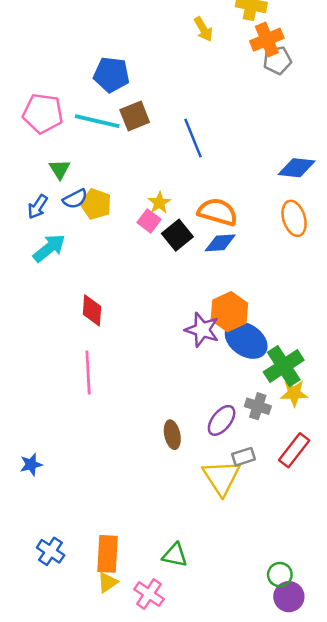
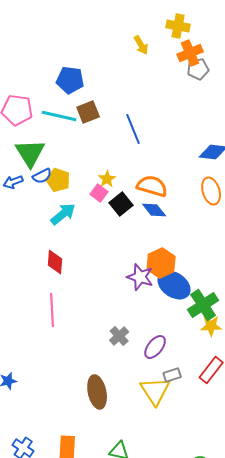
green triangle: (60, 169) -> (30, 153), size x1.8
blue arrow: (38, 207) -> (13, 182), turned 36
blue diamond: (220, 243) -> (154, 210), turned 55
cyan arrow: (49, 248) -> (63, 214), moved
gray cross: (258, 406) -> (119, 336), moved, turned 30
brown ellipse: (172, 435) -> (97, 392), moved, size x1.5

